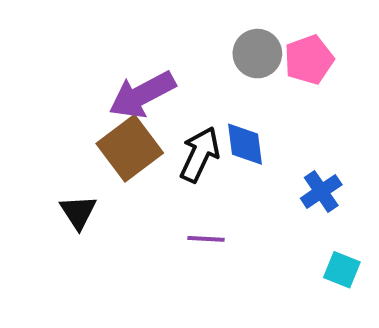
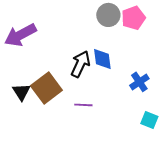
purple arrow: (142, 95) -> (20, 35), moved
brown square: (130, 148) -> (46, 88), moved

